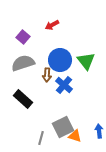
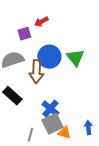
purple square: (23, 37) -> (24, 34), moved, turned 32
brown arrow: (47, 75) -> (36, 72), size x1.6
blue cross: (64, 85) -> (50, 109), moved

